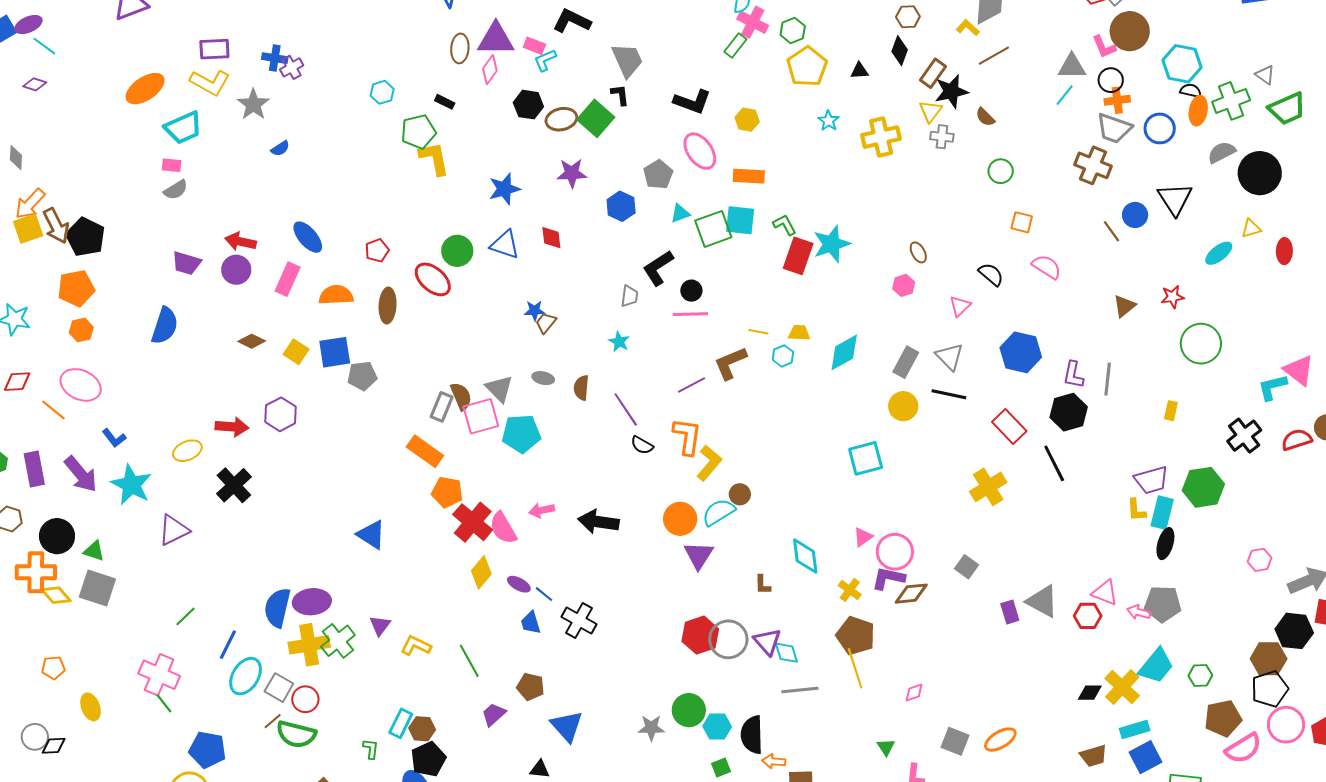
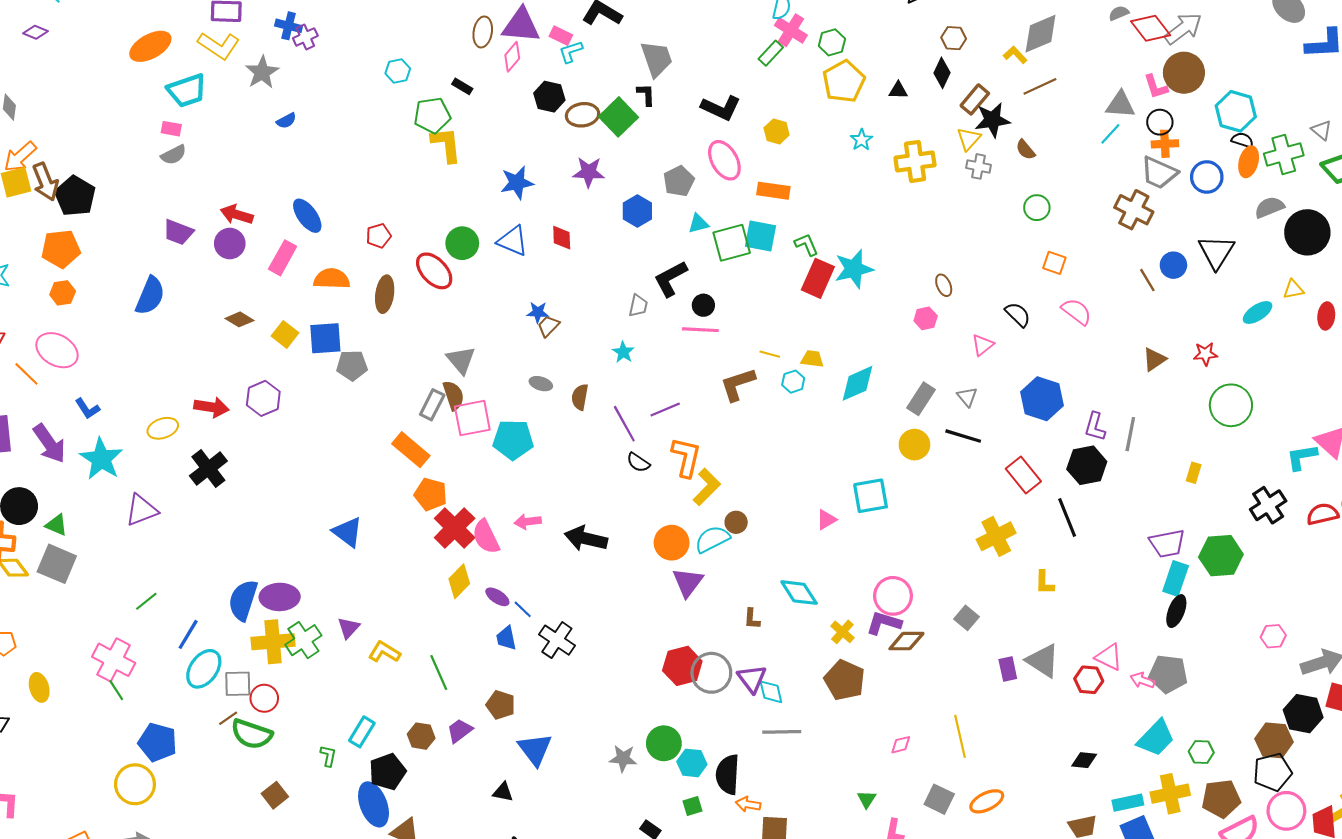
gray triangle: (949, 357) -> (967, 397), size x0.7
purple line: (692, 385) -> (665, 410), moved
gray triangle: (499, 389) -> (461, 360), moved
yellow L-shape: (1136, 510) -> (1044, 583), moved
pink triangle: (863, 537) -> (826, 520), moved
cyan diamond: (805, 556) -> (799, 593), turned -30
yellow line: (855, 668) -> (960, 736), moved
yellow cross: (1122, 687) -> (1170, 794), moved, turned 30
gray square: (279, 688) -> (238, 684), turned -36
brown hexagon: (422, 729) -> (421, 736), moved

